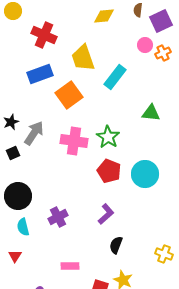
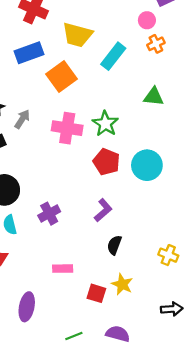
orange cross: (163, 53) -> (156, 44), moved
yellow trapezoid: (83, 58) -> (77, 35), turned -56
gray arrow: (34, 133) -> (22, 119), size x0.7

